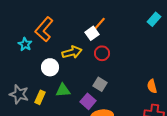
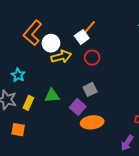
cyan star: (25, 44) -> (18, 75), moved
white circle: (50, 67) -> (51, 43), moved
gray square: (100, 84) -> (90, 89), turned 32

